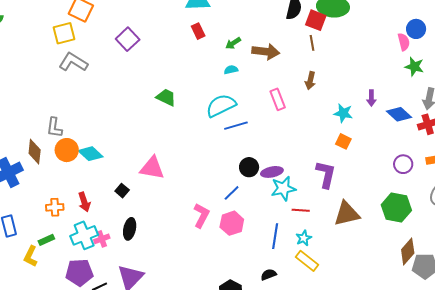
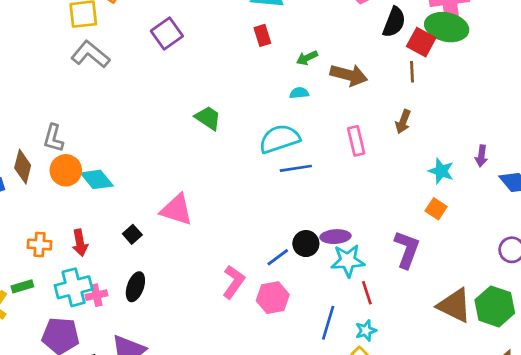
black circle: (249, 167) -> (306, 244), moved
red line: (301, 210) -> (367, 293), turned 60
brown triangle: (347, 214) -> (454, 305), moved, turned 32

